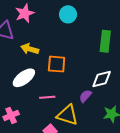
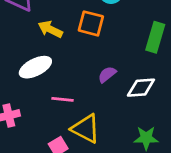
orange square: (57, 64) -> (91, 23), moved
purple semicircle: (85, 96) -> (107, 74), moved

